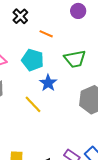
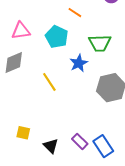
blue star: (48, 83) -> (79, 63), moved

